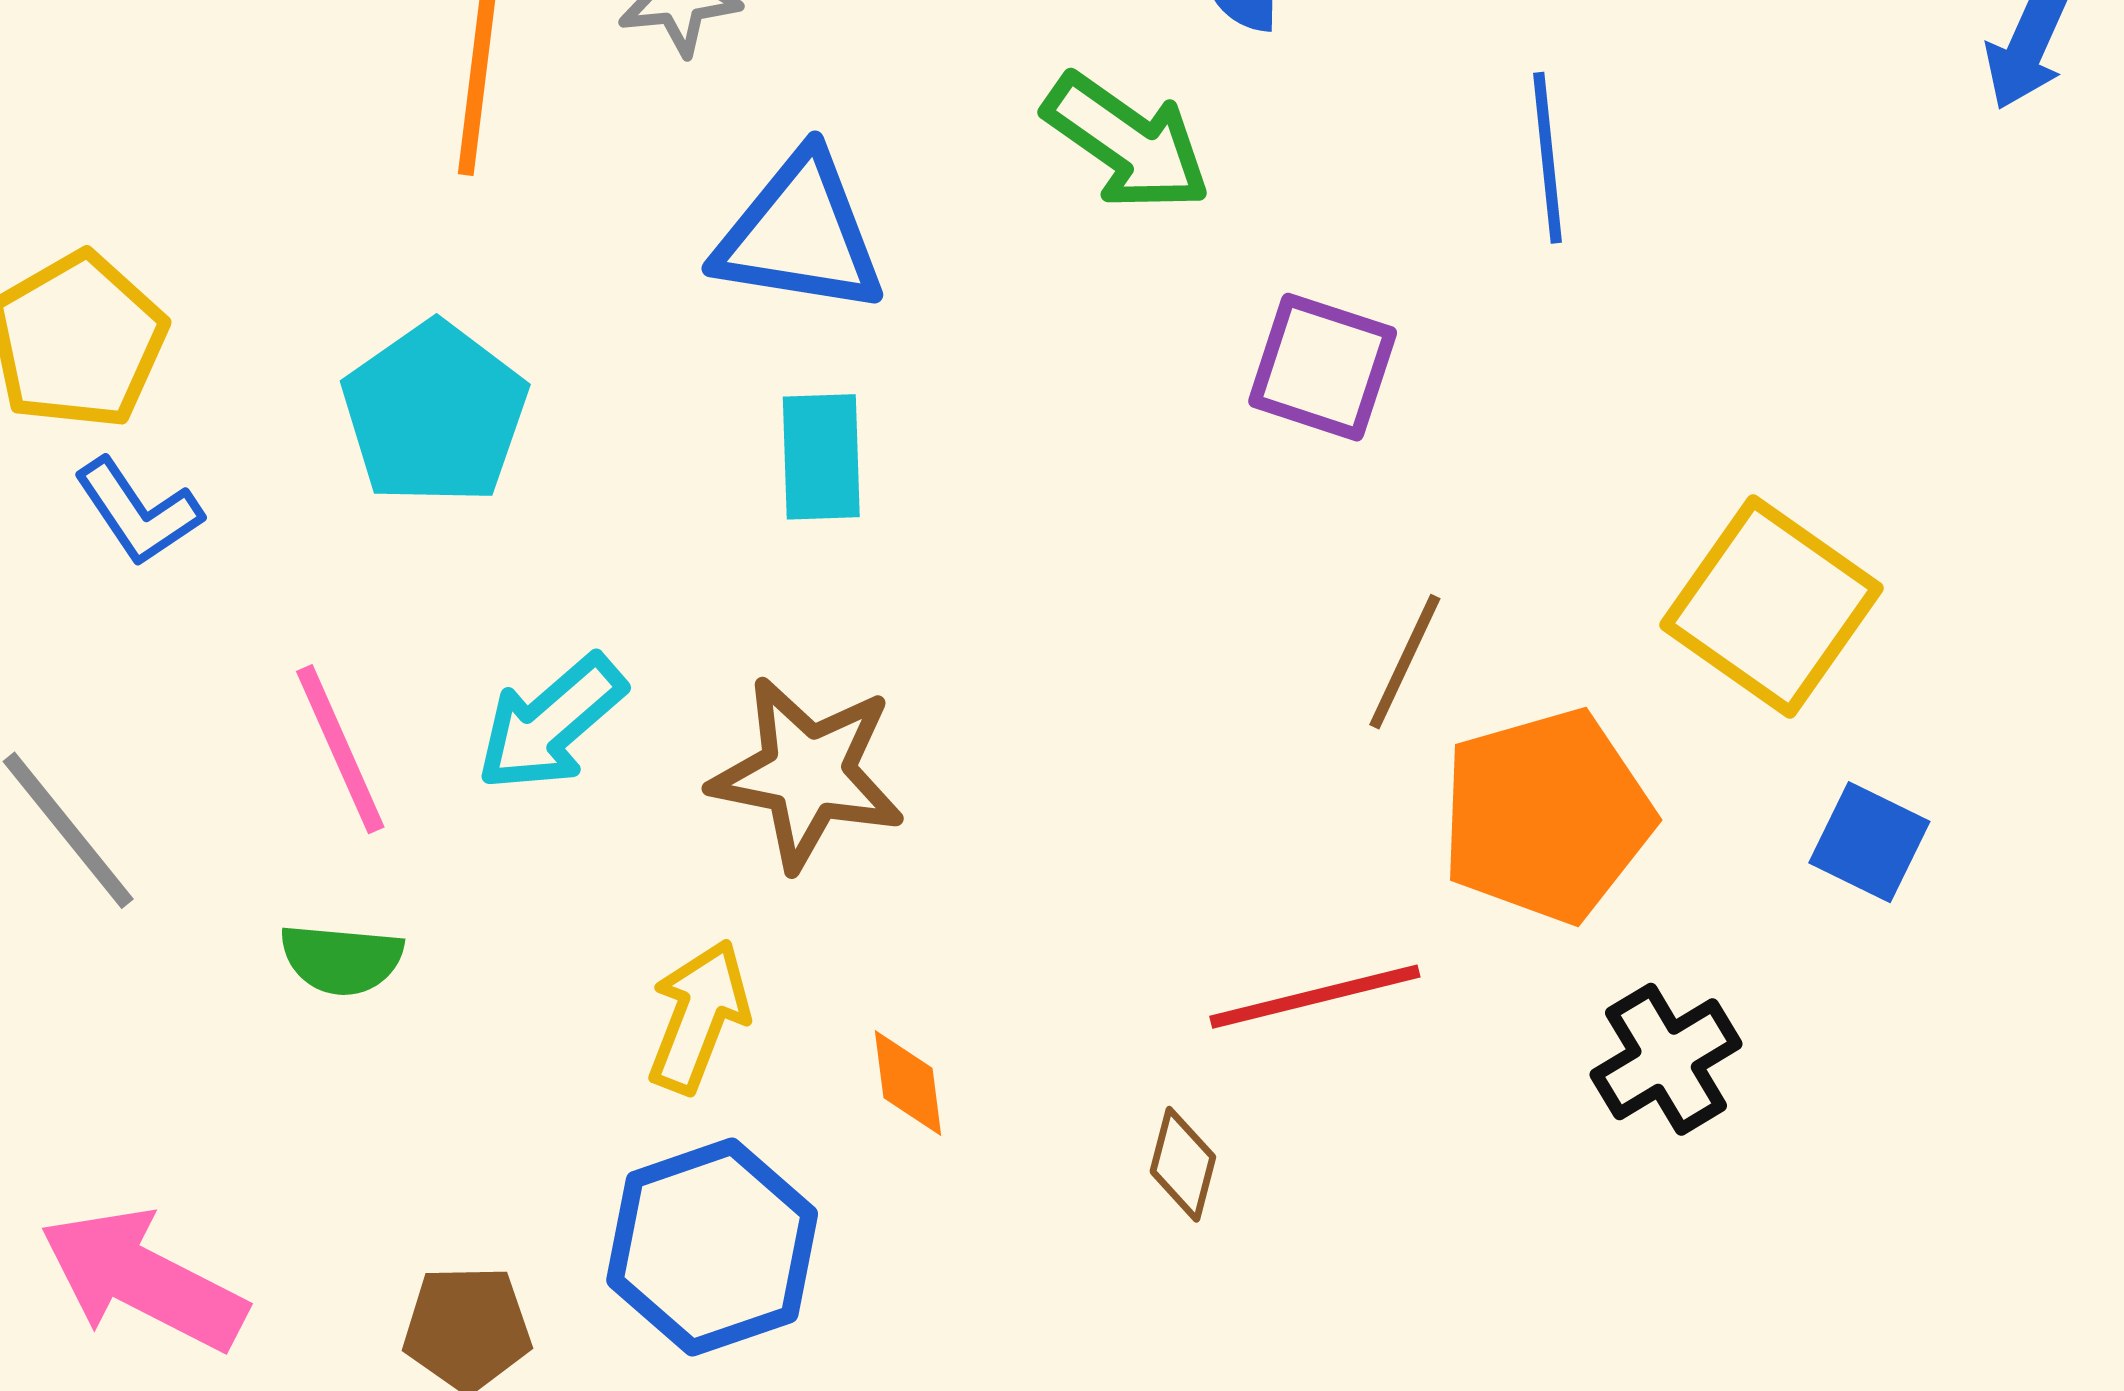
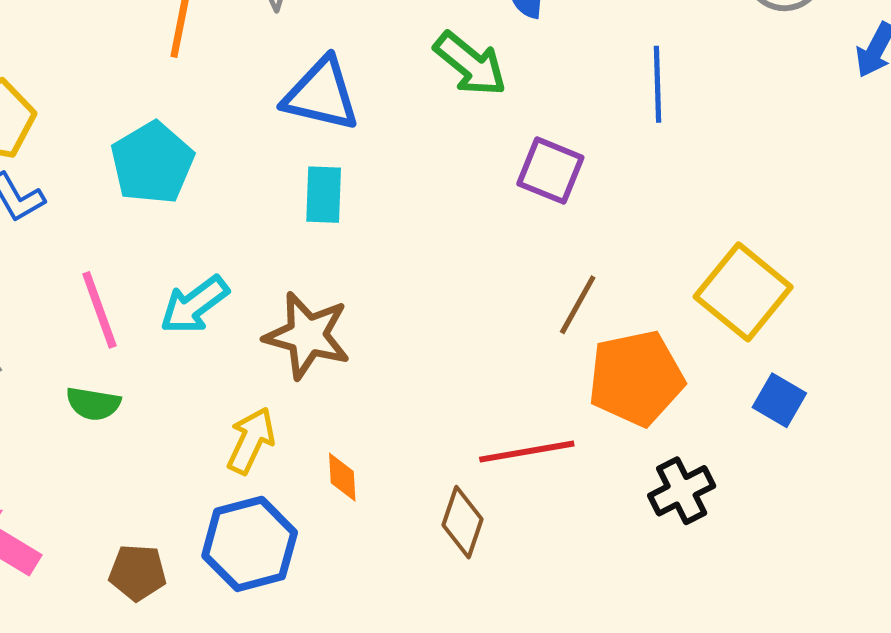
brown diamond: (1183, 1164) -> (462, 522), size x1.4

